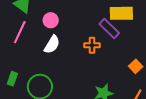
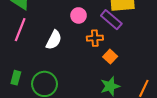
pink circle: (51, 20) -> (79, 15), moved
orange square: (136, 66) -> (110, 57), moved

